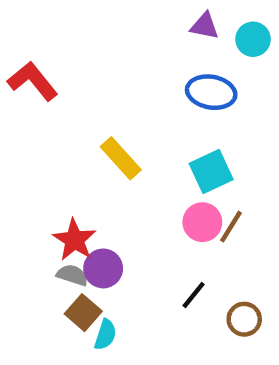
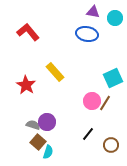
red L-shape: (33, 81) -> (28, 32), moved
blue ellipse: (211, 92) -> (87, 34), moved
cyan square: (211, 171) -> (113, 78), moved
red star: (74, 240) -> (26, 85), moved

